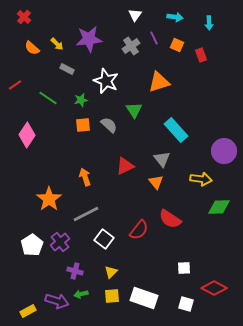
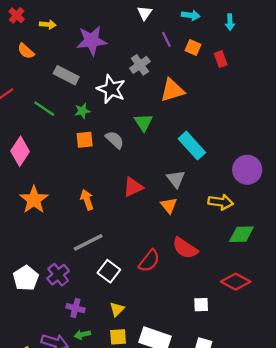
yellow arrow: (57, 44) -> (48, 24), moved, turned -40
gray cross: (131, 46) -> (140, 65), moved
gray rectangle: (67, 69) -> (66, 75), size x1.5
orange star: (49, 199) -> (34, 200), moved
red diamond: (214, 288) -> (236, 282), moved

